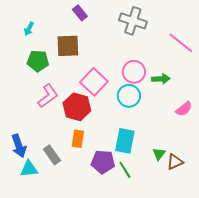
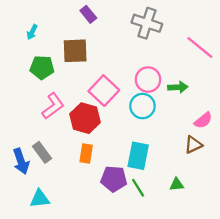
green triangle: (159, 154) -> (177, 184), moved, turned 48
gray rectangle: (52, 155) -> (42, 152), moved
brown triangle: (175, 162) -> (193, 145), moved
cyan triangle: (29, 169) -> (40, 199), moved

